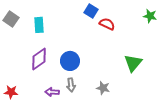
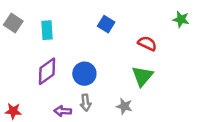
blue square: (91, 11) -> (106, 24), moved
red semicircle: (107, 24) -> (147, 43), moved
green triangle: (133, 63) -> (142, 76), moved

